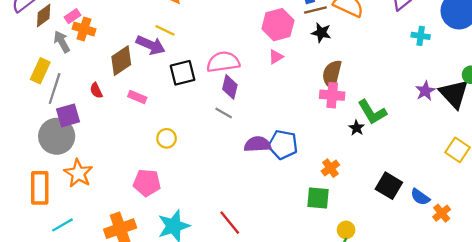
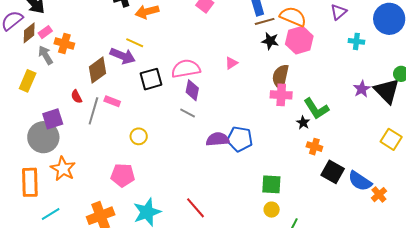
pink rectangle: (73, 16) -> (45, 32), moved
pink hexagon: (278, 25) -> (299, 40), moved
gray line: (55, 89) -> (93, 111), moved
orange cross: (330, 168) -> (314, 147), moved, turned -35
blue semicircle: (420, 197) -> (360, 181), size x1.4
yellow circle: (346, 230) -> (272, 210), moved

